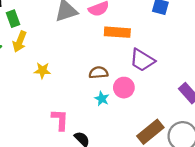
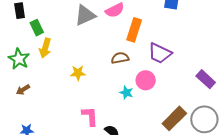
orange rectangle: (117, 32) -> (134, 30), turned -70
yellow star: (42, 71) -> (78, 73), moved
brown semicircle: (98, 73) -> (120, 58), moved

